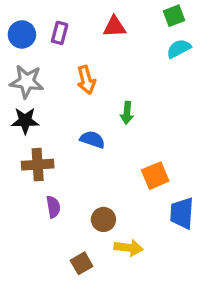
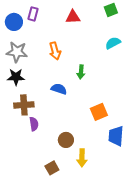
purple rectangle: (60, 33) -> (33, 14), moved
cyan semicircle: (179, 49) -> (113, 43), moved
purple semicircle: (53, 207) -> (34, 124), moved
yellow arrow: (129, 248) -> (82, 158), turned 84

